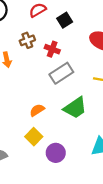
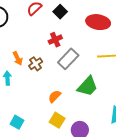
brown cross: (27, 40) -> (36, 64), moved
red cross: (52, 49) -> (55, 40), turned -32

